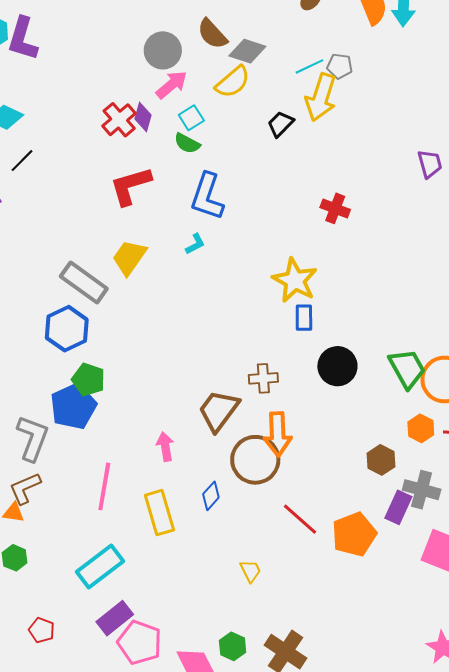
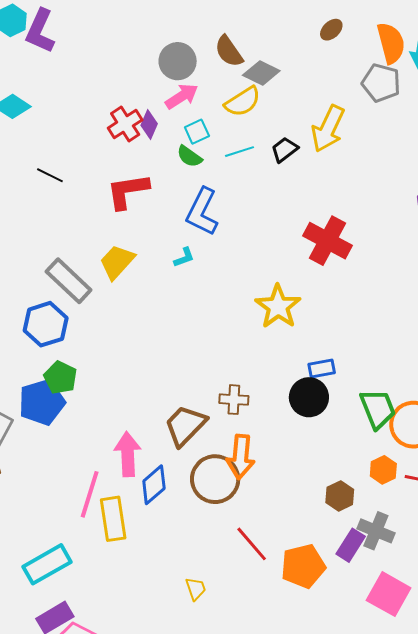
cyan line: (309, 66) -> (240, 152), moved
gray pentagon: (340, 66) -> (381, 83), moved, size x1.5
black line: (22, 161) -> (50, 175), moved, turned 64
red cross: (335, 208) -> (328, 241), size x1.6
blue rectangle: (304, 318) -> (322, 369), moved, turned 72
pink arrow: (165, 447) -> (128, 454), size x1.5
pink line: (104, 486) -> (90, 494), moved
blue diamond: (211, 496) -> (154, 485), moved, size x1.4

